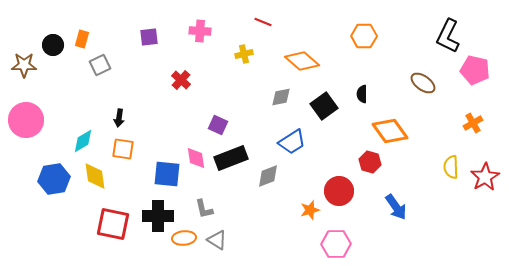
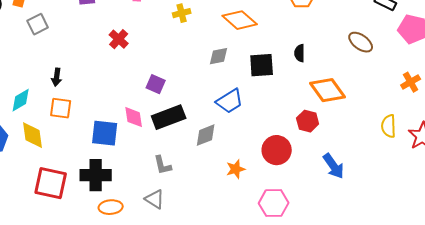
black square: (324, 106) -> (262, 65), turned 32
gray L-shape: (204, 209) -> (163, 165), moved
orange star: (310, 210) -> (236, 169), moved
orange ellipse: (184, 238) -> (111, 207), moved

